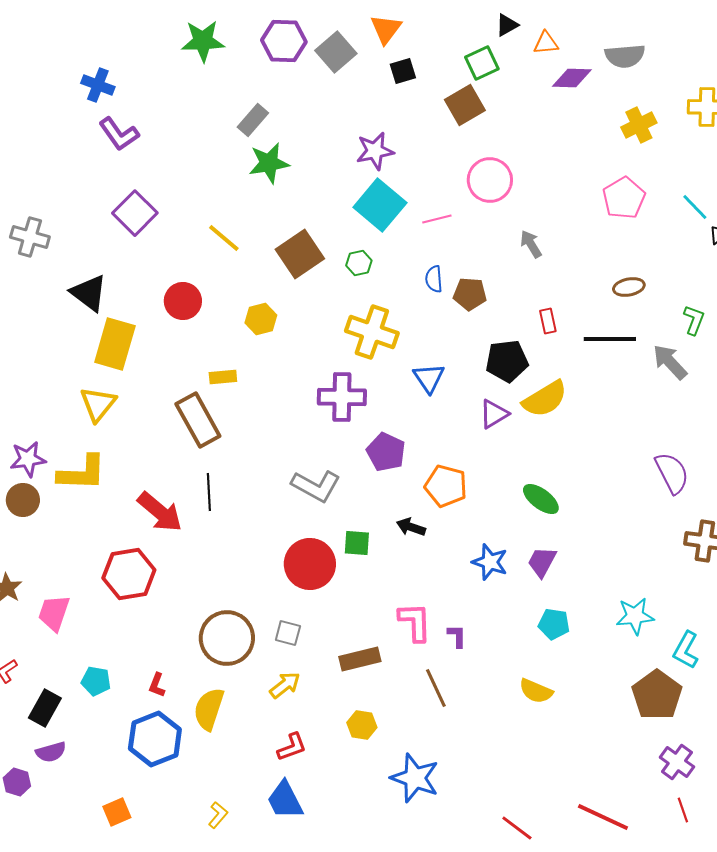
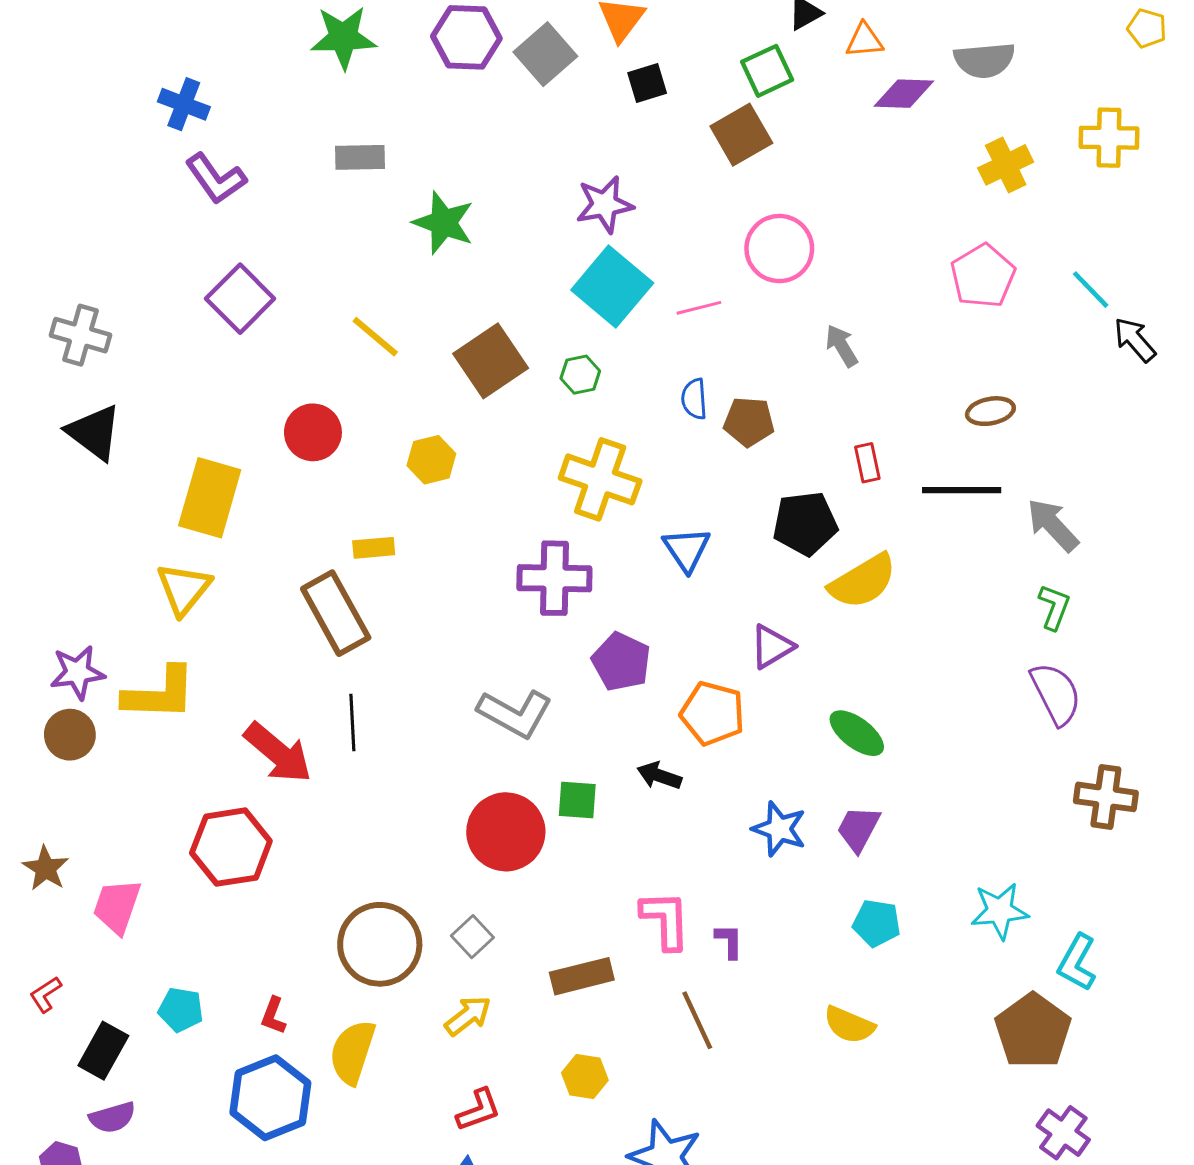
gray rectangle: (253, 120) -> (360, 157), moved, turned 48
green star: (269, 163) -> (444, 223), turned 30
black triangle: (89, 293) -> (94, 432), moved
green L-shape: (694, 320) -> (1054, 607), moved
purple triangle: (494, 414) -> (772, 647), moved
gray square: (288, 633) -> (472, 937), turned 32

